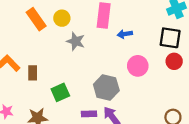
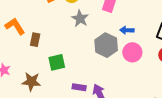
blue arrow: (125, 34) -> (127, 30), moved
gray hexagon: (106, 87) -> (106, 45), moved

